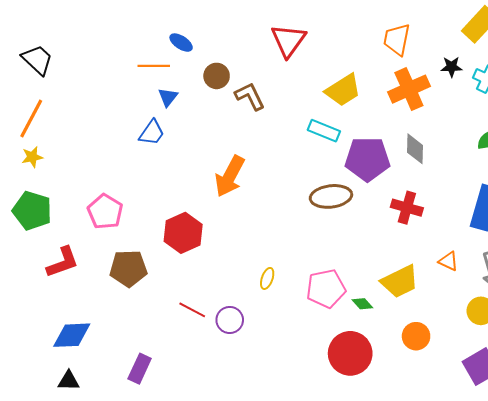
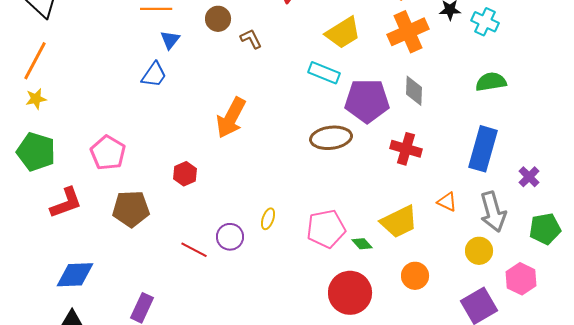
brown L-shape: (250, 96) -> (251, 39), size x0.7
red hexagon: (183, 233) -> (185, 174), size x0.6
purple circle: (230, 320) -> (230, 237), moved

